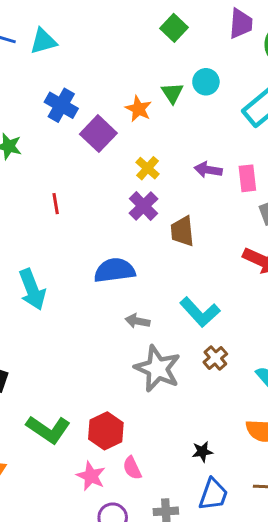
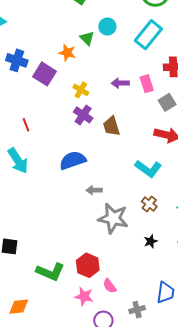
cyan arrow: (32, 289) -> (18, 161), moved
cyan L-shape: (200, 312) -> (148, 169), moved
black star: (202, 452) -> (151, 241), moved

